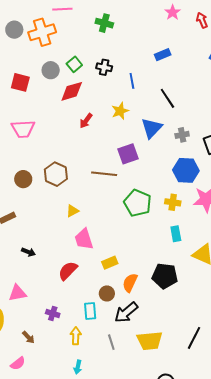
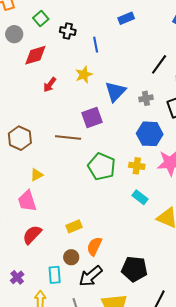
green square: (74, 64) -> (41, 19), moved
black line: (167, 98) -> (159, 64), moved, turned 70
cyan rectangle: (176, 234) -> (140, 197), turned -42
pink trapezoid: (84, 239) -> (27, 201), moved
black pentagon: (165, 276) -> (134, 269), moved
purple cross: (53, 313) -> (17, 277), turned 32

